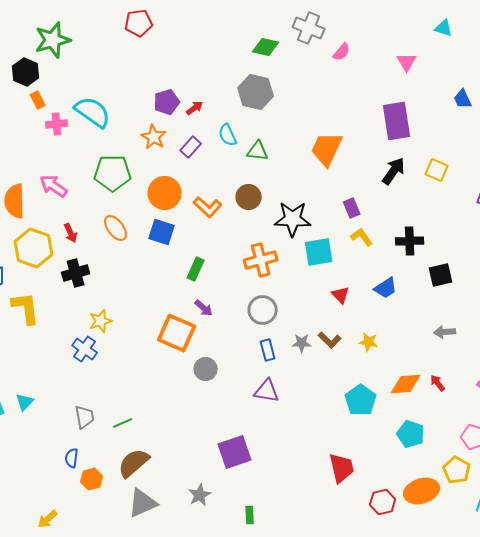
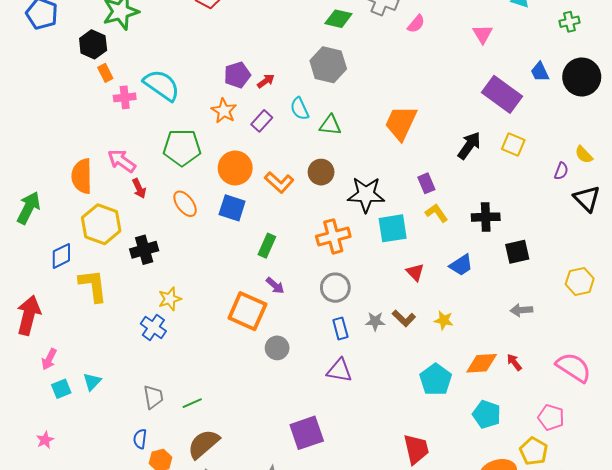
purple rectangle: (397, 121) -> (502, 94), moved, turned -45
red arrow: (71, 233) -> (139, 188), moved

